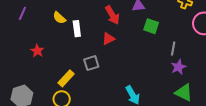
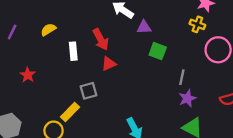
red arrow: (112, 15) -> (101, 39), moved
yellow semicircle: (59, 18) -> (48, 30), moved, turned 104
yellow rectangle: (66, 78) -> (70, 112), moved

